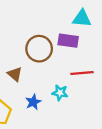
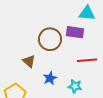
cyan star: (60, 93) -> (75, 86), moved
blue star: (33, 102) -> (50, 78), moved

